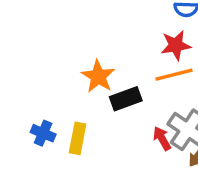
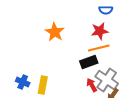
orange star: (98, 76) -> (55, 32), moved
black rectangle: (126, 99) -> (89, 62), moved

